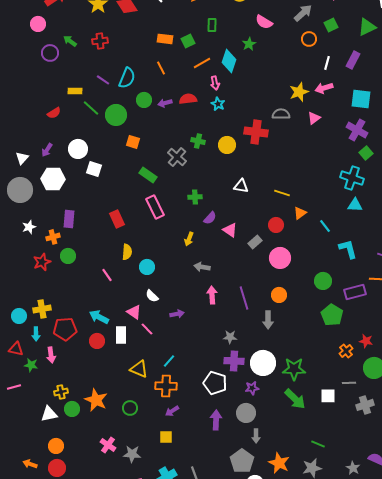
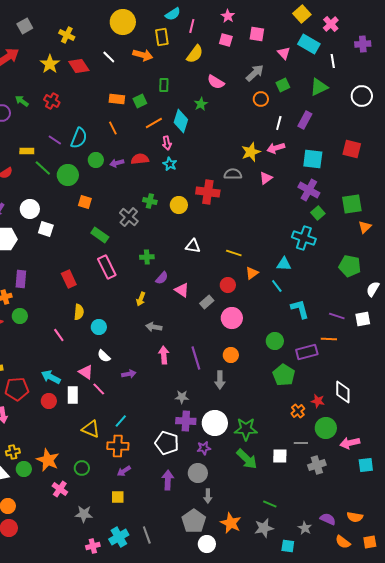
red cross: (100, 41) -> (52, 101), turned 35
cyan triangle: (355, 205) -> (284, 264), moved
pink cross: (108, 445) -> (60, 489), moved

